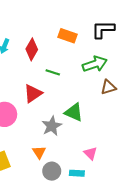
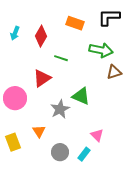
green arrow: (95, 64) -> (101, 50), turned 30
orange triangle: (39, 152) -> (39, 131), moved
cyan rectangle: (77, 173) -> (84, 154), turned -56

